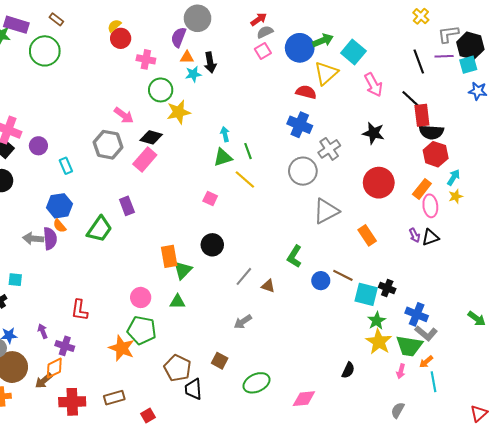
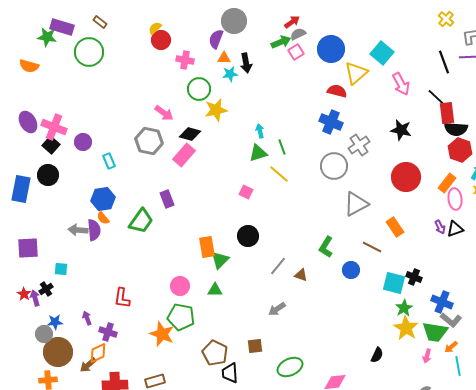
green arrow: (323, 40) -> (281, 42), moved
brown line: (343, 275) -> (372, 247), moved
brown square: (220, 361) -> (255, 346), turned -35

